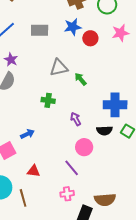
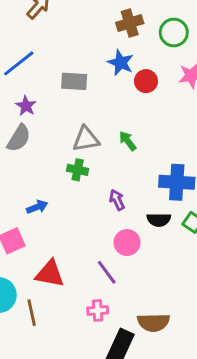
blue star: (73, 27) -> (121, 63), turned 30
gray rectangle: (40, 30) -> (74, 81), moved
gray triangle: (59, 68) -> (86, 139), moved
blue arrow: (27, 134) -> (37, 207), moved
red triangle: (34, 171) -> (50, 274), size x1.5

